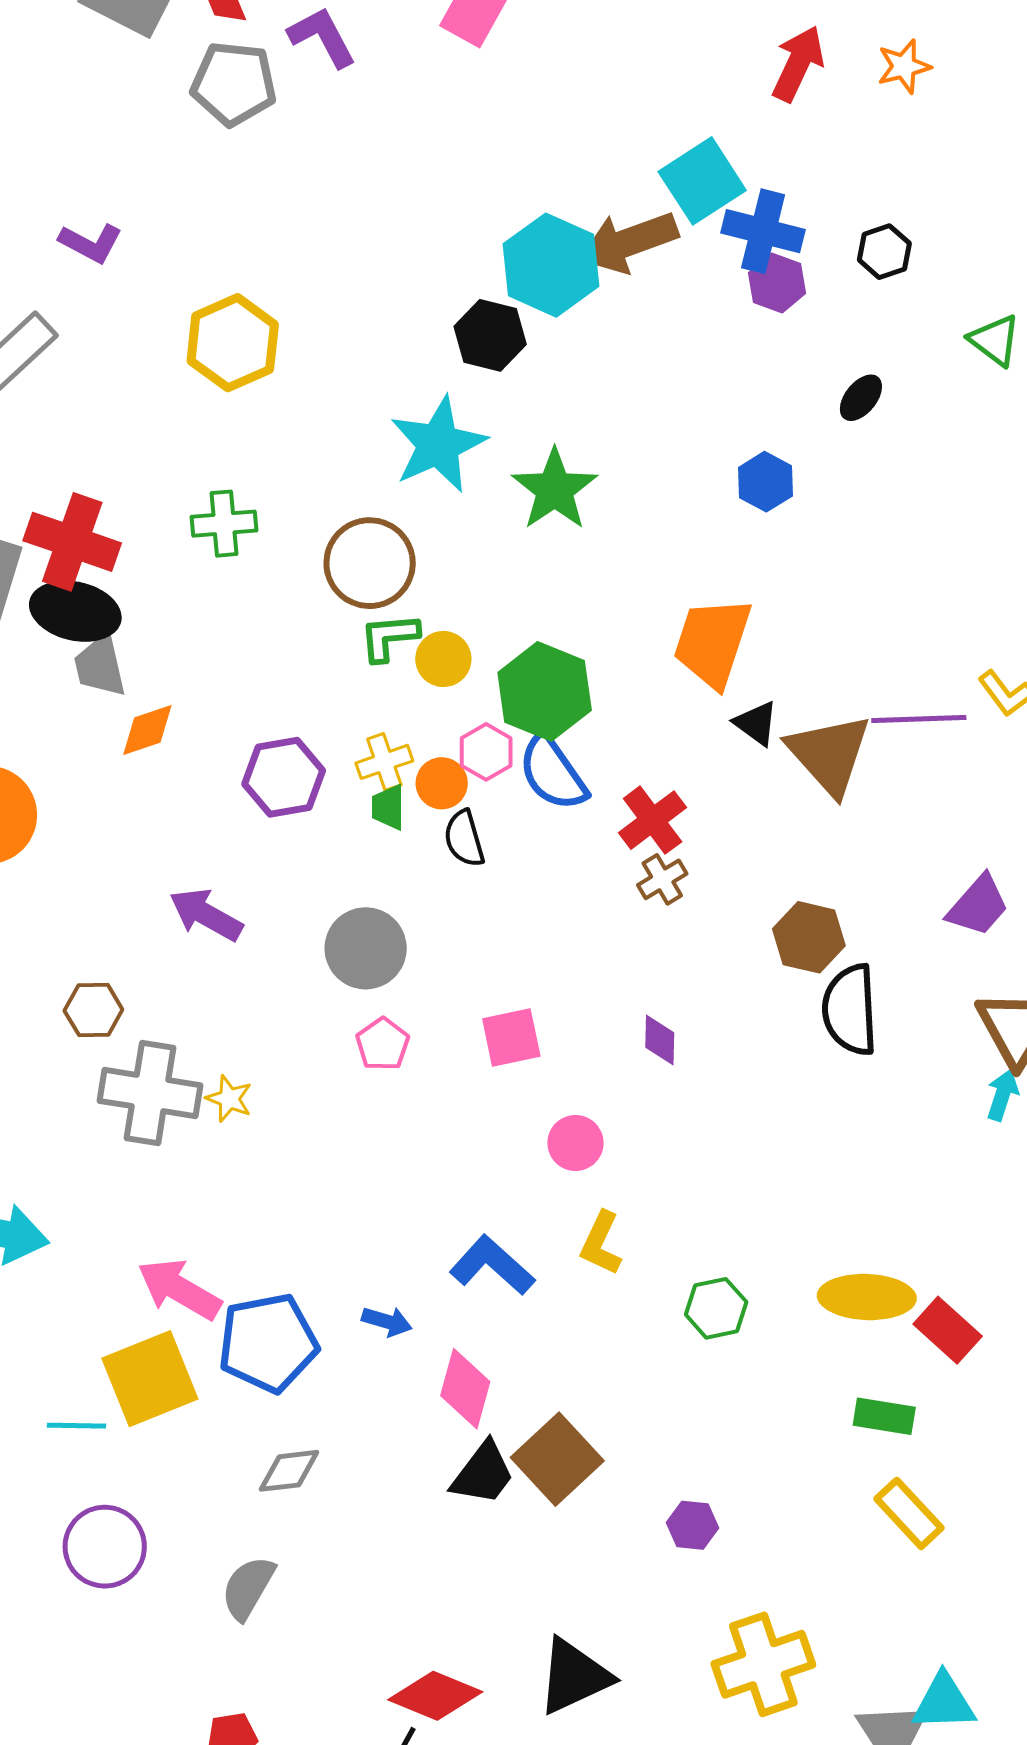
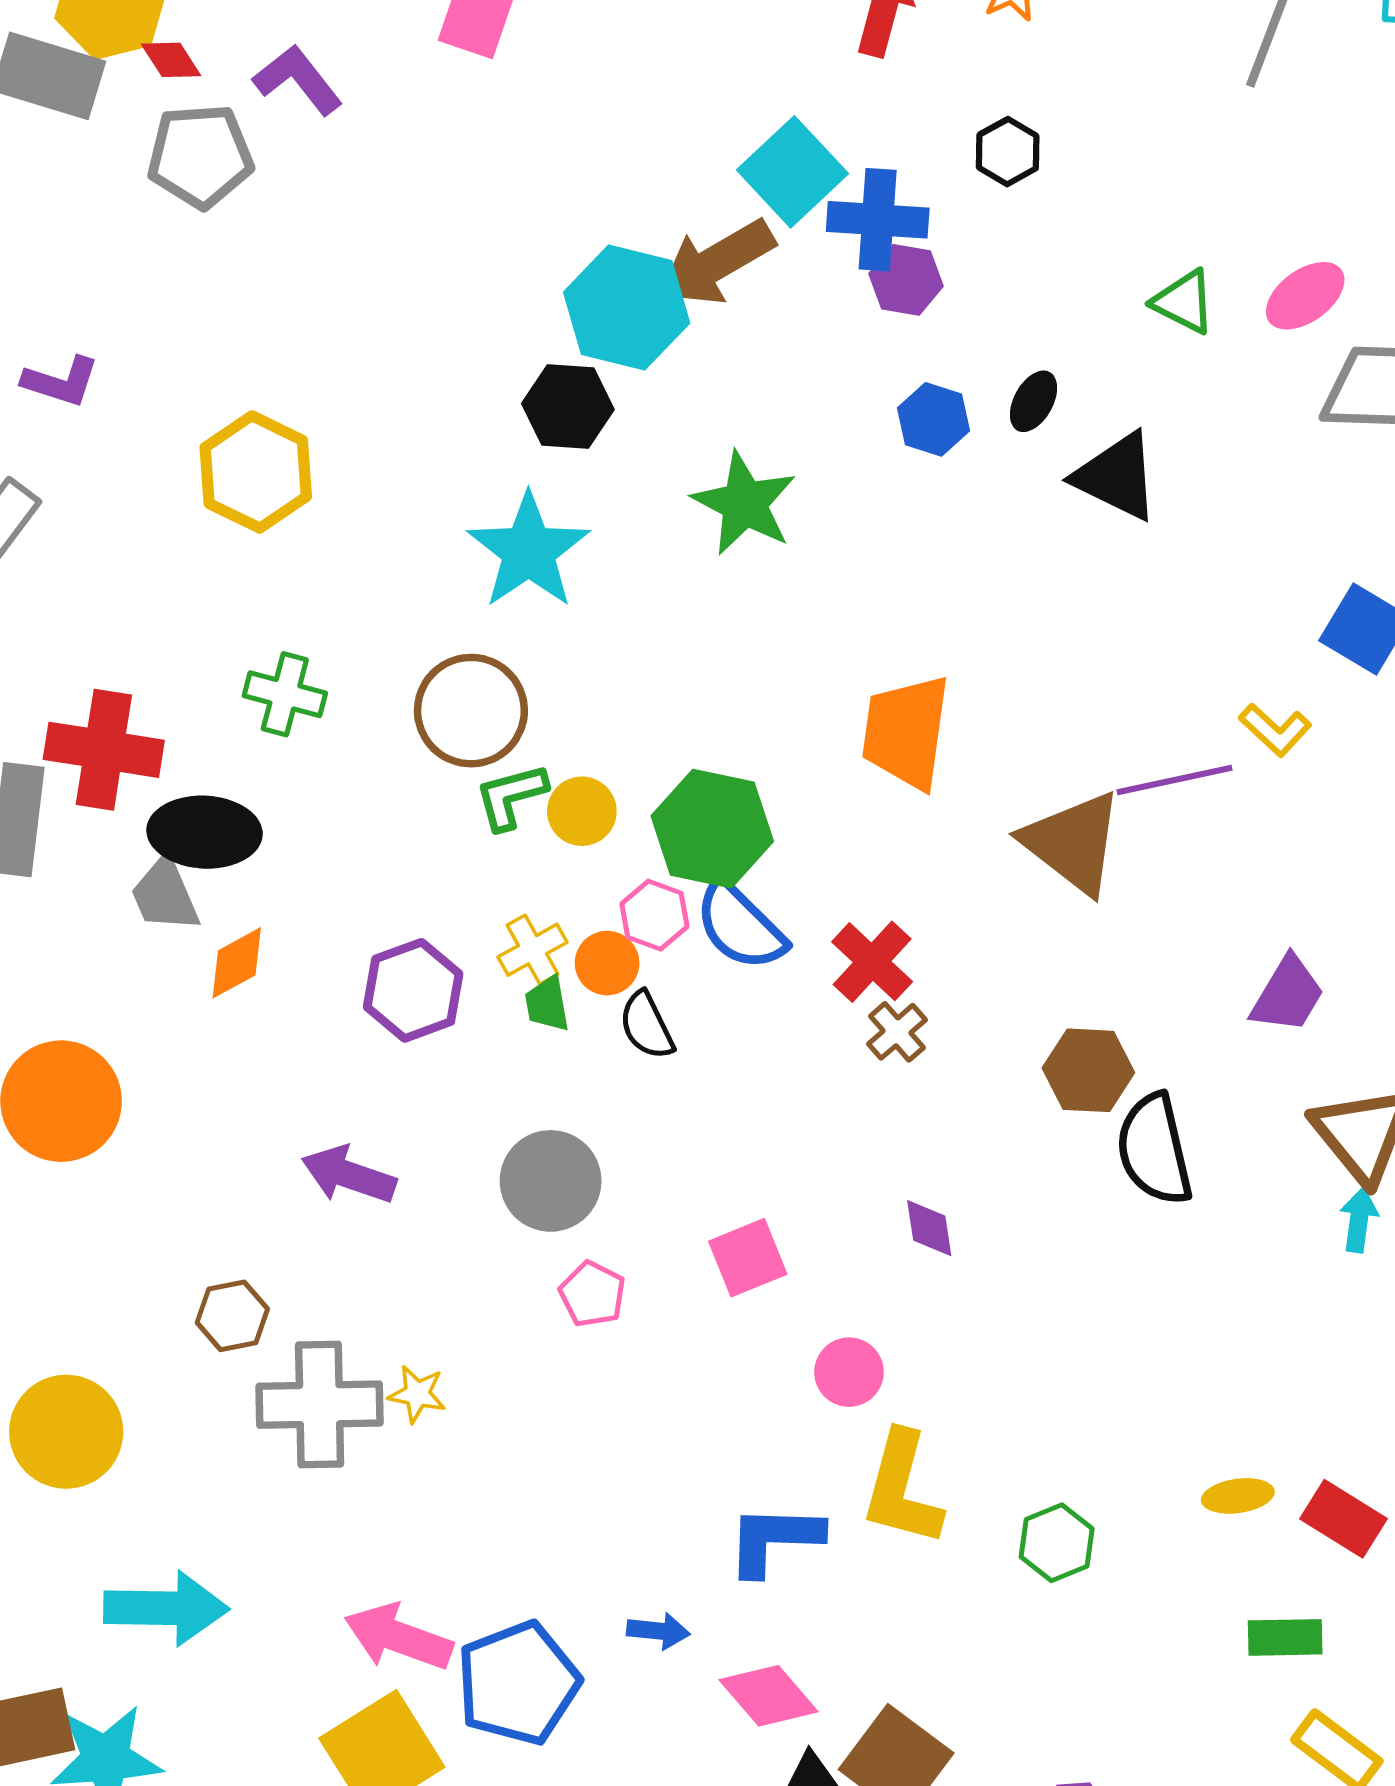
black hexagon: (884, 252) -> (1008, 152), moved
blue hexagon: (765, 482) -> (934, 419), moved
green star: (555, 489) -> (744, 503), moved
green cross: (224, 524) -> (285, 694), turned 30
black ellipse: (75, 611) -> (205, 832), moved
black triangle: (756, 723) -> (1117, 476), moved, size x1.6
yellow L-shape: (601, 1243) -> (902, 1489), size x1.5
blue L-shape: (492, 1265) -> (774, 1540), turned -30
yellow ellipse: (867, 1297) -> (1238, 1496), size x0.6
pink diamond: (465, 1389) -> (769, 1696), turned -46

